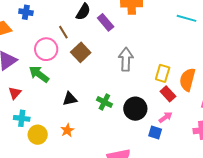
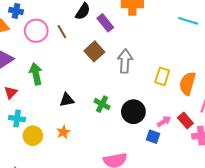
blue cross: (26, 12) -> (16, 11), moved
pink circle: (46, 49) -> (36, 31), moved
brown square: (81, 52) -> (94, 51), moved
green arrow: (39, 74) -> (36, 74), turned 40
red rectangle: (168, 94) -> (185, 121), moved

